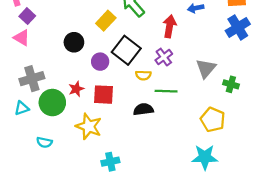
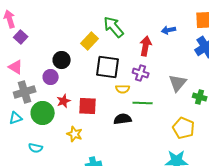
pink triangle: (22, 38) -> (16, 67), moved
black square: (126, 50) -> (108, 67), turned -30
purple cross: (164, 57) -> (141, 73), turned -35
purple circle: (100, 62) -> (51, 77), moved
yellow star: (89, 126) -> (75, 134), size x0.7

